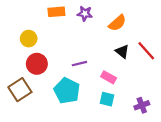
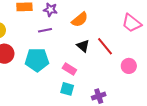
purple line: (79, 64) -> (45, 30), moved
cyan pentagon: (67, 91) -> (37, 60), moved, turned -30

